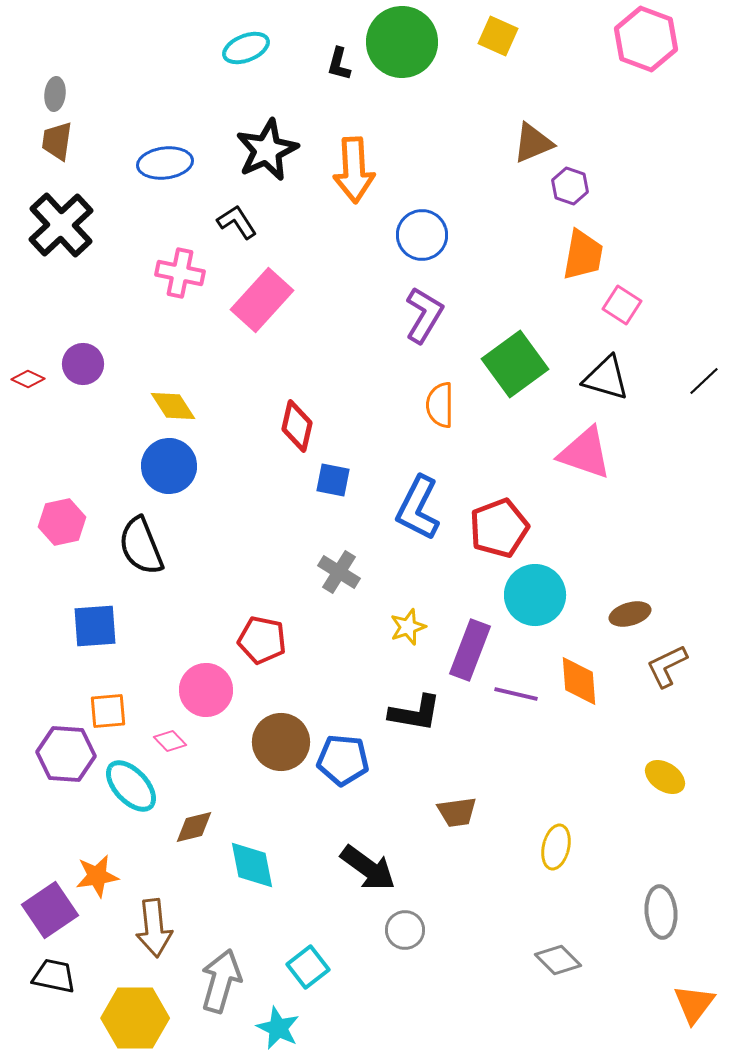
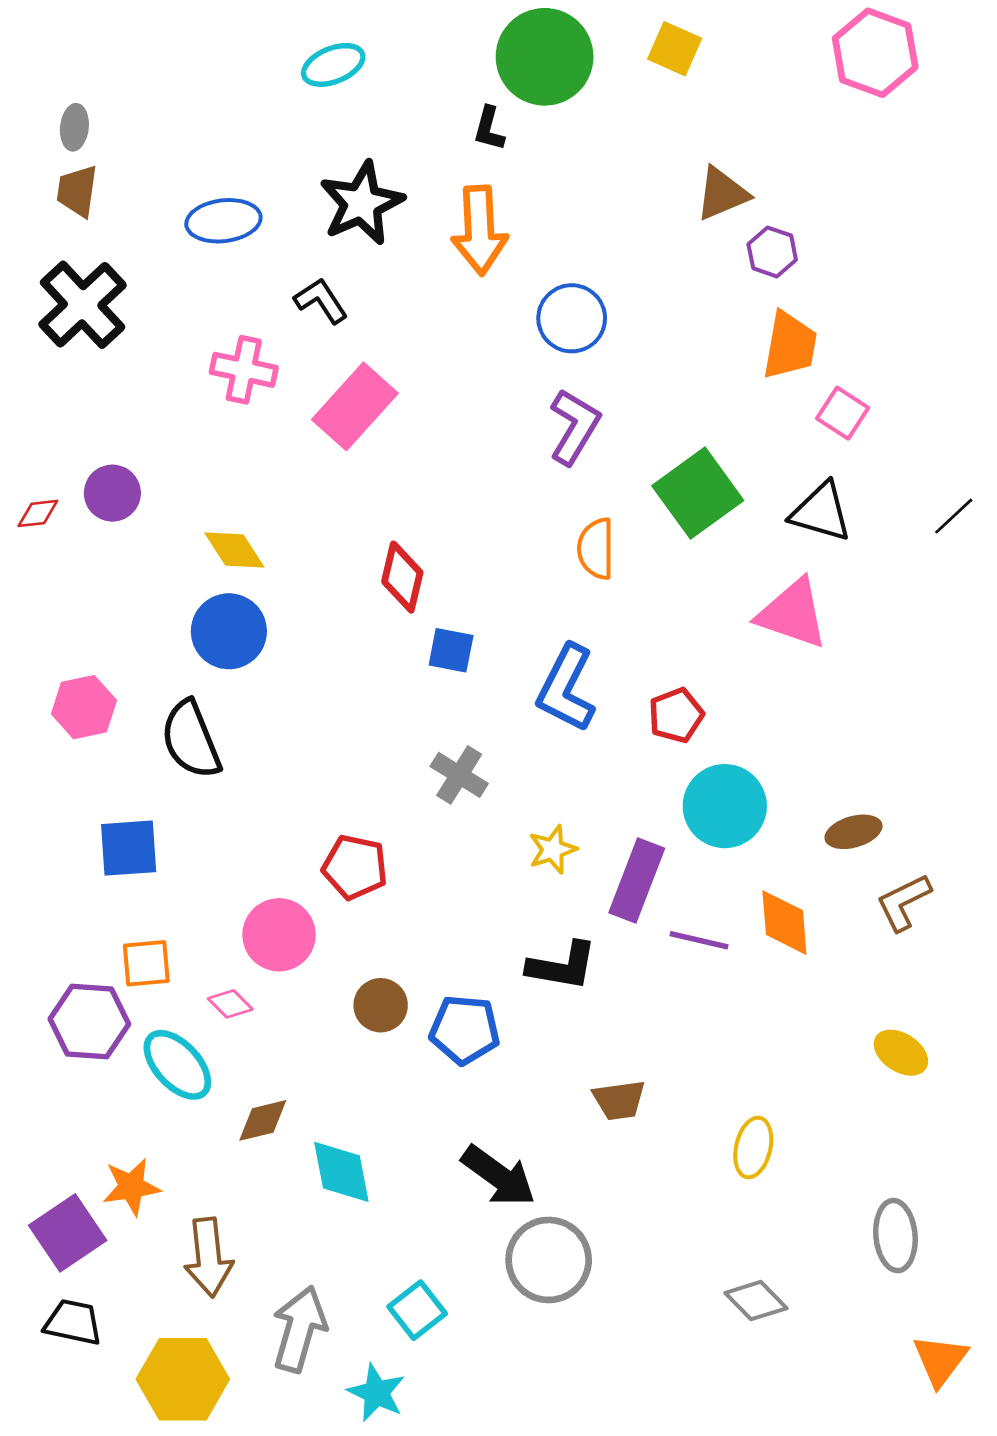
black L-shape: (339, 64) -> (489, 129), moved
red diamond: (28, 379) -> (38, 513), turned -32
red pentagon: (499, 528) -> (676, 715), size x0.7
brown circle: (281, 742) -> (381, 1005), size x0.7
gray circle: (405, 930) -> (549, 1260), size x1.6

